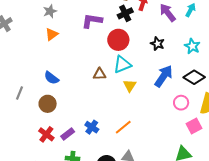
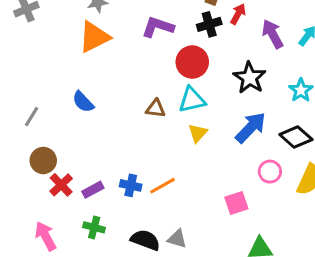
orange triangle: (52, 34) -> (94, 37), size x1.6
black star: (157, 44) -> (250, 78), size x1.5
brown circle: (48, 104) -> (43, 160), moved
pink square: (194, 126) -> (236, 203), moved
blue cross: (92, 127) -> (131, 185), turned -32
orange line: (123, 127) -> (162, 186), moved

